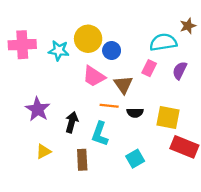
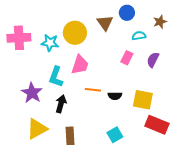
cyan semicircle: (163, 42) -> (139, 36), size x0.6
blue circle: (112, 51) -> (127, 13), moved
pink trapezoid: (94, 76) -> (80, 65), turned -105
brown triangle: (123, 85) -> (105, 23), moved
cyan L-shape: (100, 134) -> (56, 77), moved
yellow triangle: (43, 152) -> (37, 129), size x1.6

